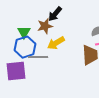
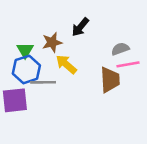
black arrow: (55, 14) -> (80, 27), moved
yellow arrow: (56, 43) -> (66, 64), turned 72

